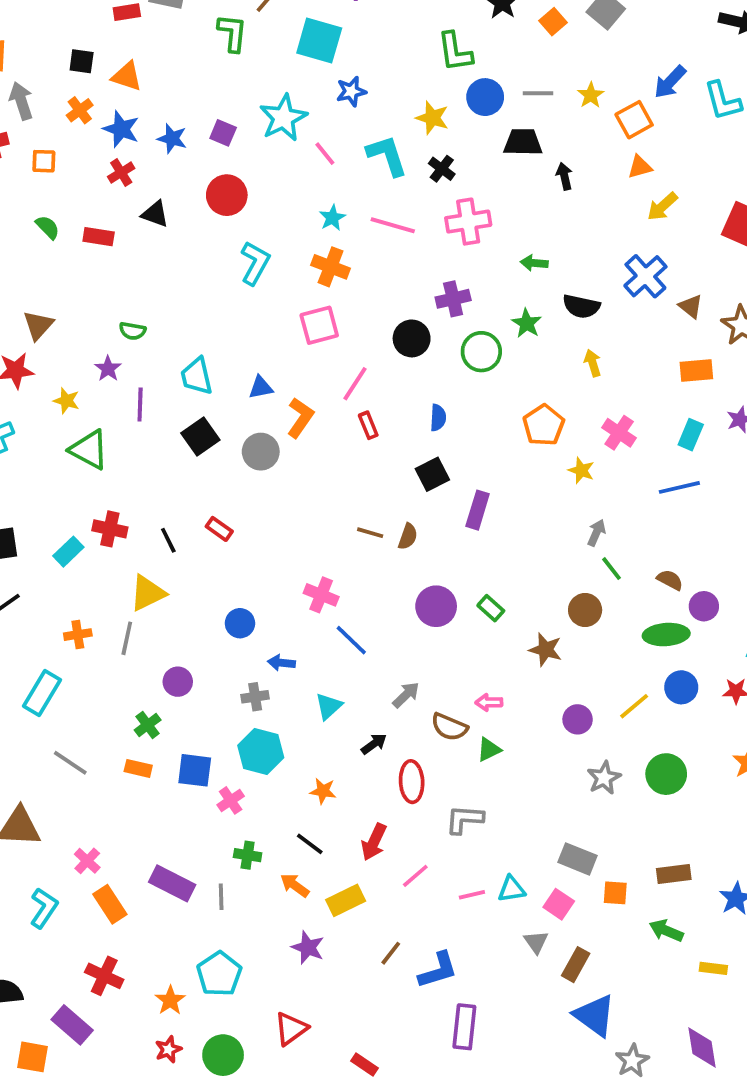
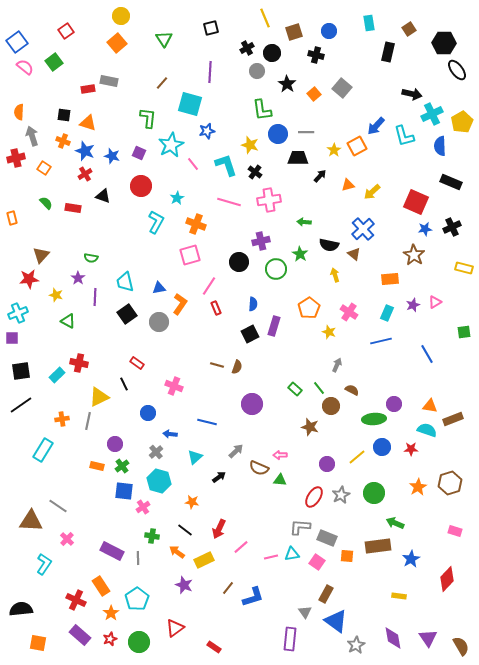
green L-shape: (232, 33) -> (148, 118), moved
yellow star: (591, 95) -> (334, 150), moved
orange cross: (80, 110) -> (63, 141), turned -32
orange square: (44, 161) -> (44, 168), turned 32
orange triangle: (640, 167) -> (348, 185), moved
black arrow: (564, 176) -> (320, 176), turned 56
cyan star: (332, 218) -> (177, 198), moved
brown triangle: (691, 306) -> (354, 254), moved
green triangle: (89, 450) -> (68, 321), size x0.7
purple rectangle: (478, 510) -> (274, 326), moved
black line: (168, 540) -> (124, 384), moved
green line: (611, 569) -> (319, 388), moved
brown semicircle: (670, 580) -> (352, 390), moved
pink cross: (321, 595) -> (174, 386), moved
green rectangle: (491, 608) -> (295, 389), moved
blue line: (351, 640) -> (207, 422), turned -30
gray cross: (255, 697) -> (156, 452), turned -32
green cross: (148, 725) -> (122, 466), moved
green triangle: (489, 750) -> (280, 480), turned 32
gray line: (70, 763) -> (58, 506), moved
orange rectangle: (138, 768) -> (97, 466), moved
red ellipse: (412, 782) -> (314, 497), moved, turned 35
gray L-shape: (464, 819) -> (300, 527), moved
brown rectangle: (674, 874) -> (378, 546), size x1.4
orange rectangle: (110, 904) -> (101, 586), moved
green arrow: (666, 931) -> (395, 523), moved
gray triangle: (536, 942) -> (305, 612), moved
purple rectangle: (72, 1025) -> (80, 635), moved
purple rectangle: (464, 1027) -> (290, 639), moved

